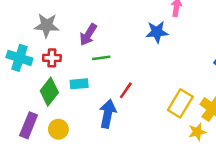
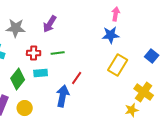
blue star: (157, 32) -> (111, 35), moved
purple arrow: (88, 35) -> (50, 24), moved
red cross: (52, 58) -> (34, 53), moved
yellow rectangle: (180, 103) -> (118, 65), moved

